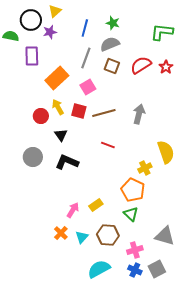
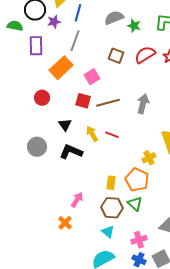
green star: (113, 23) -> (134, 26), moved
blue line: (85, 28) -> (78, 13), moved
gray semicircle: (110, 44) -> (114, 18), moved
gray line: (86, 58) -> (75, 41), moved
yellow arrow: (58, 107) -> (92, 134), moved
red circle: (41, 116) -> (42, 98), moved
yellow rectangle: (96, 205) -> (111, 183), moved, turned -48
brown hexagon: (108, 235) -> (112, 208), moved
cyan triangle: (82, 237) -> (108, 232), moved, turned -32

